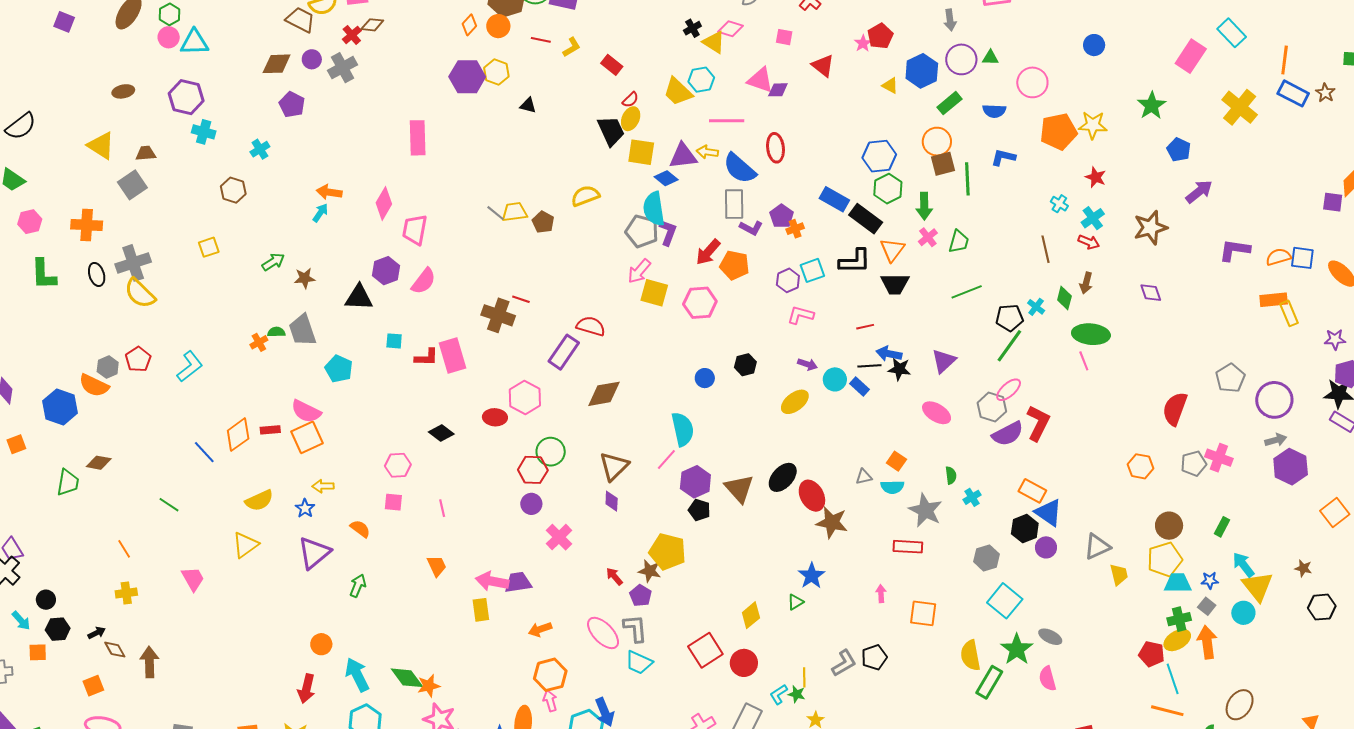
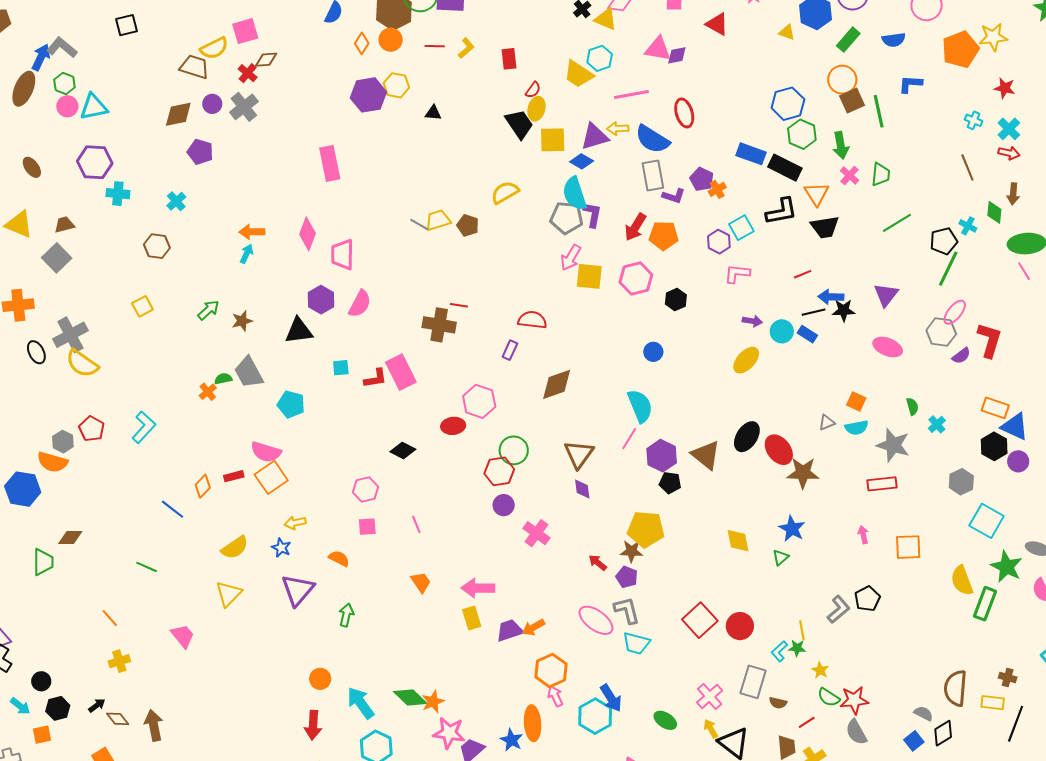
red rectangle: (612, 65) -> (509, 59), turned 55
brown ellipse: (123, 91) -> (32, 167), turned 75
purple rectangle: (564, 352) -> (510, 350), size x0.6
black hexagon: (745, 365) -> (676, 300), moved
purple semicircle: (1008, 434) -> (961, 356), size x0.6
orange diamond: (238, 435) -> (203, 486), size x0.7
purple trapezoid: (518, 582) -> (510, 630), moved
yellow diamond: (751, 615) -> (738, 541), moved, turned -52

